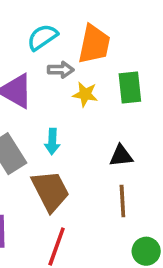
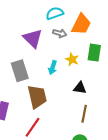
yellow star: (85, 94) -> (72, 59), moved
cyan arrow: (52, 142) -> (53, 68), moved
brown line: (122, 201) -> (84, 114), moved

